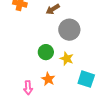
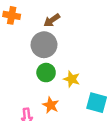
gray circle: (69, 30) -> (44, 45), moved

